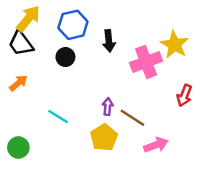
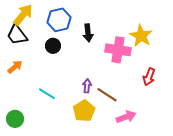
pink cross: (146, 62) -> (118, 50), turned 30

